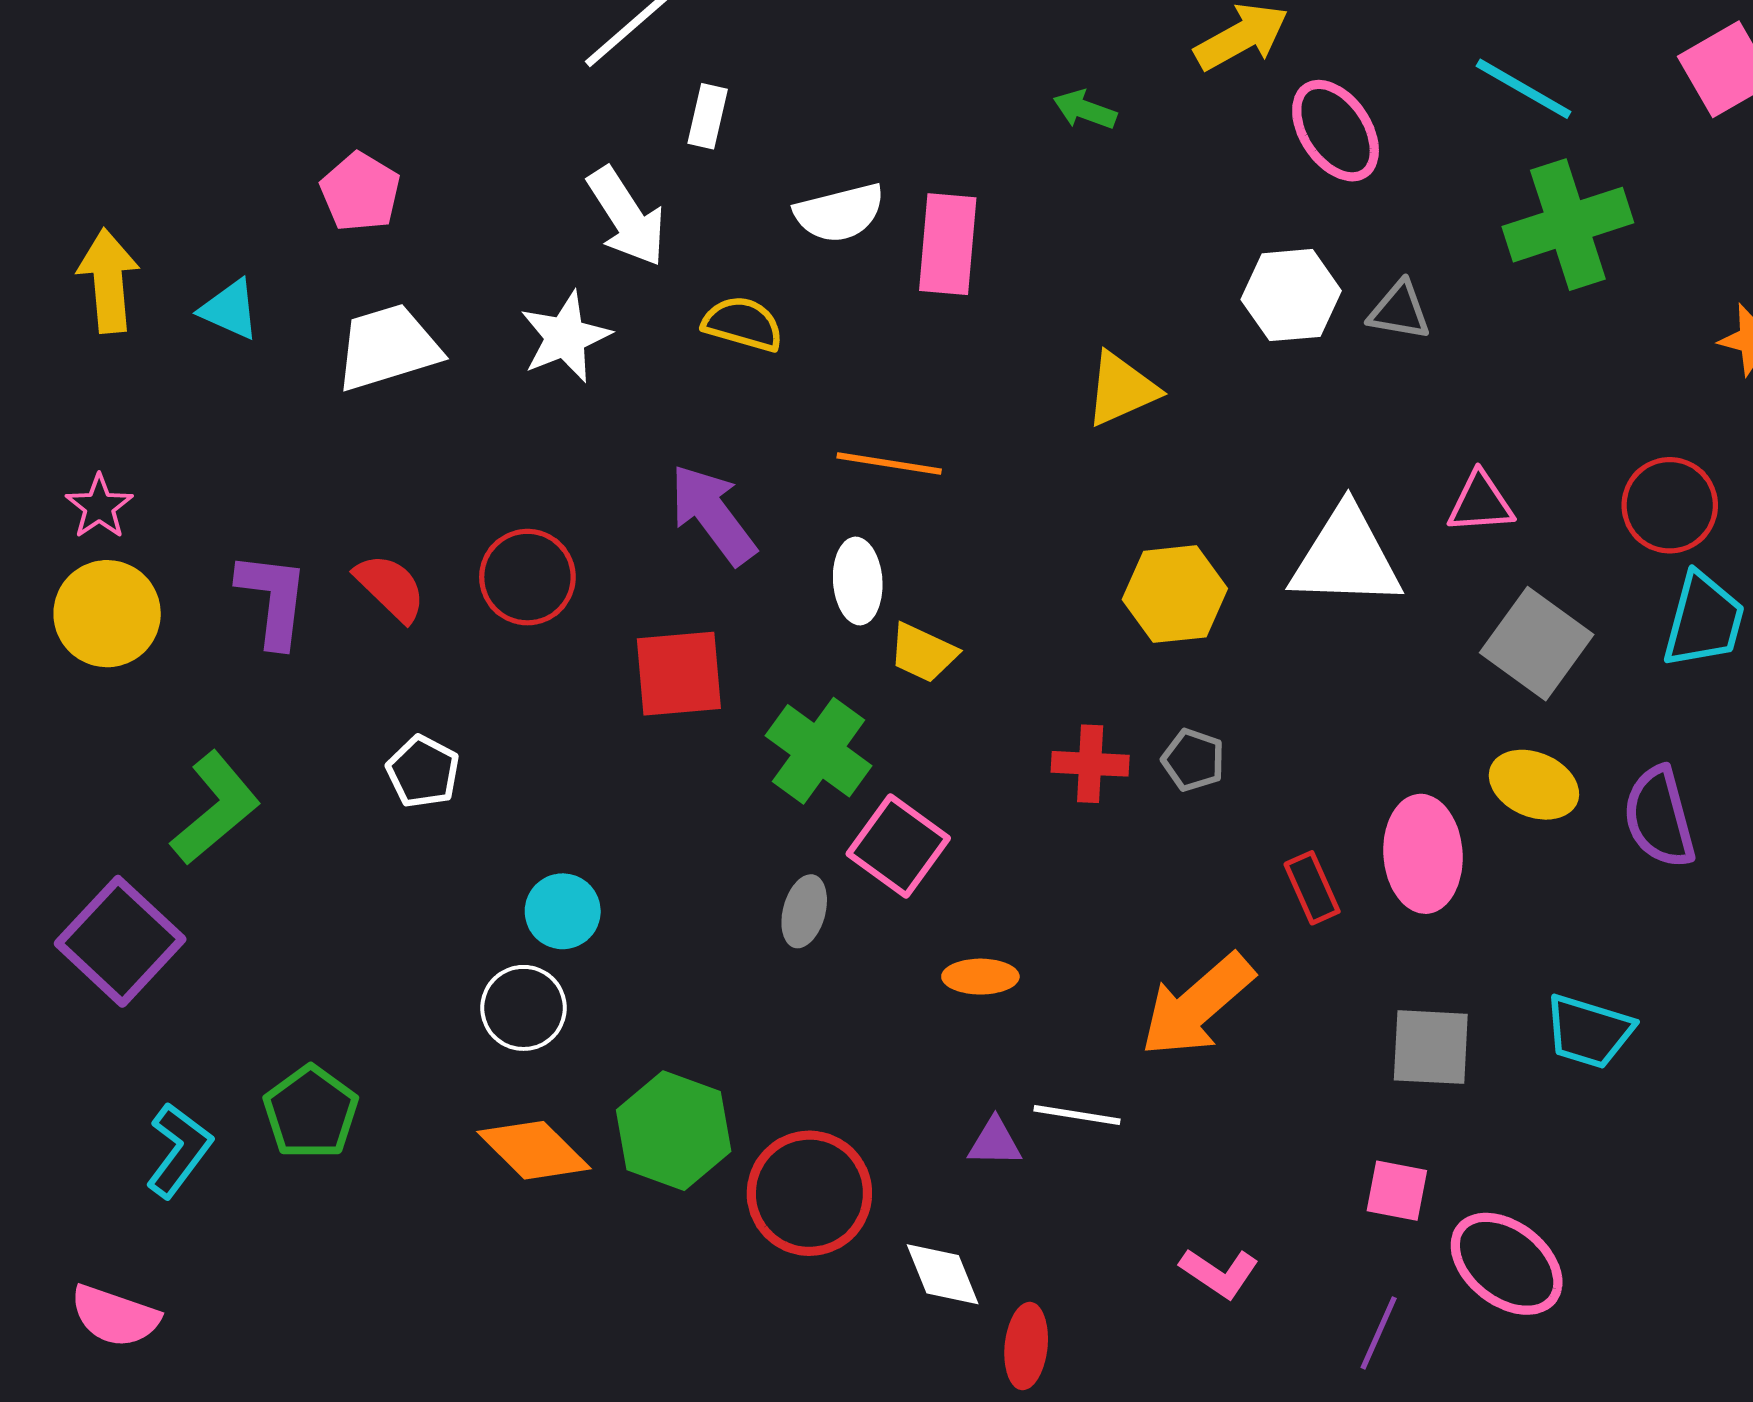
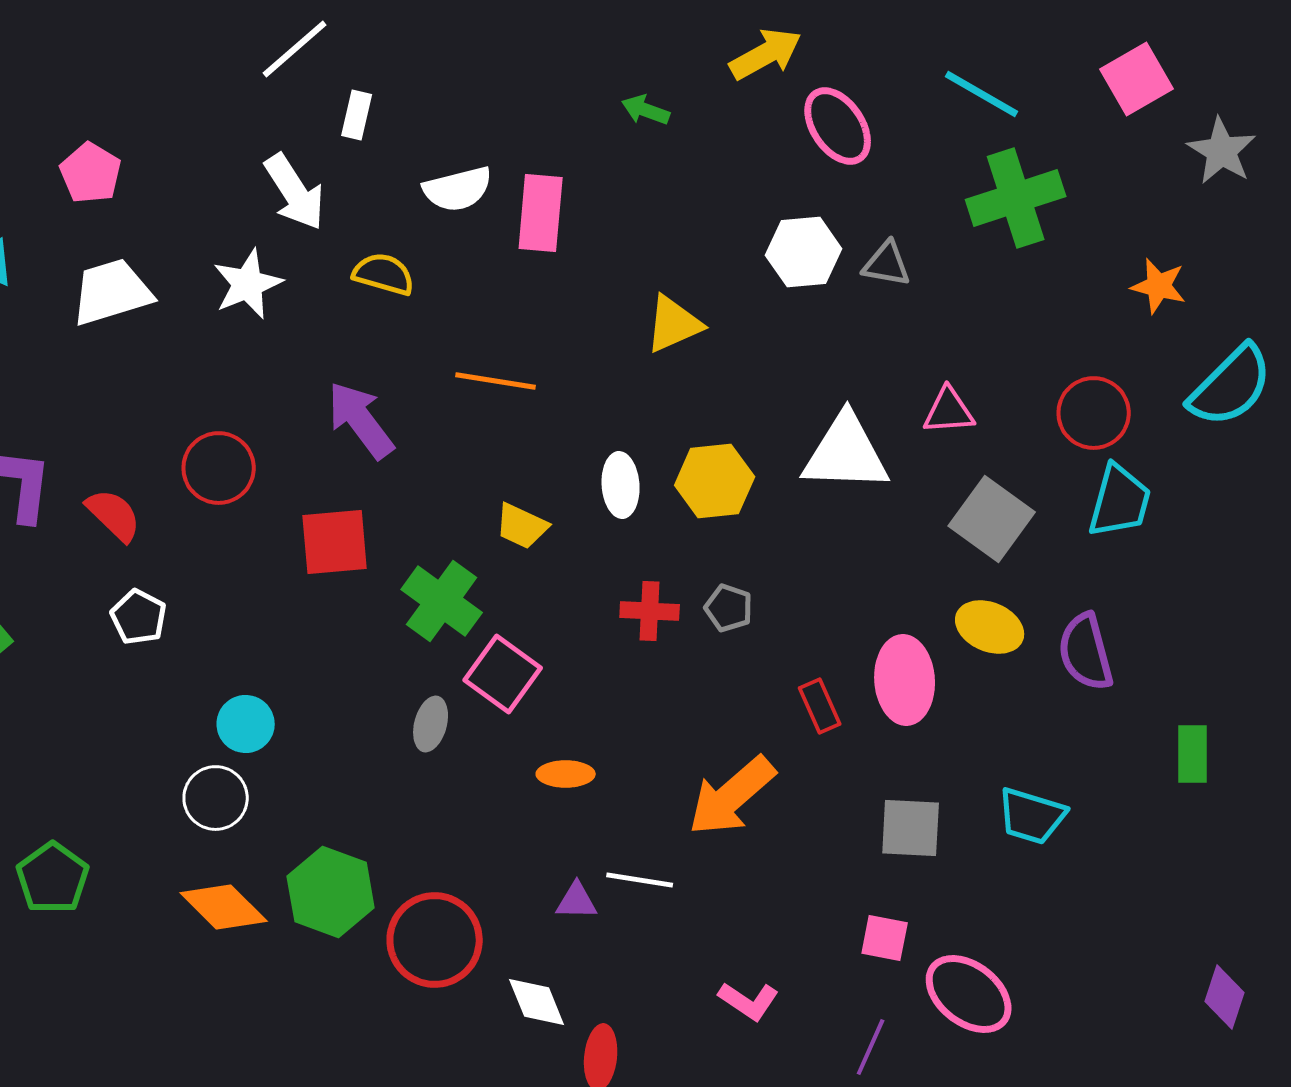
white ellipse: (858, 581) -> (621, 485), moved
red semicircle: (390, 588) -> (114, 515), moved

